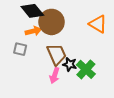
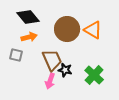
brown circle: (52, 22) -> (67, 29), moved
green cross: (86, 69) -> (94, 75), moved

